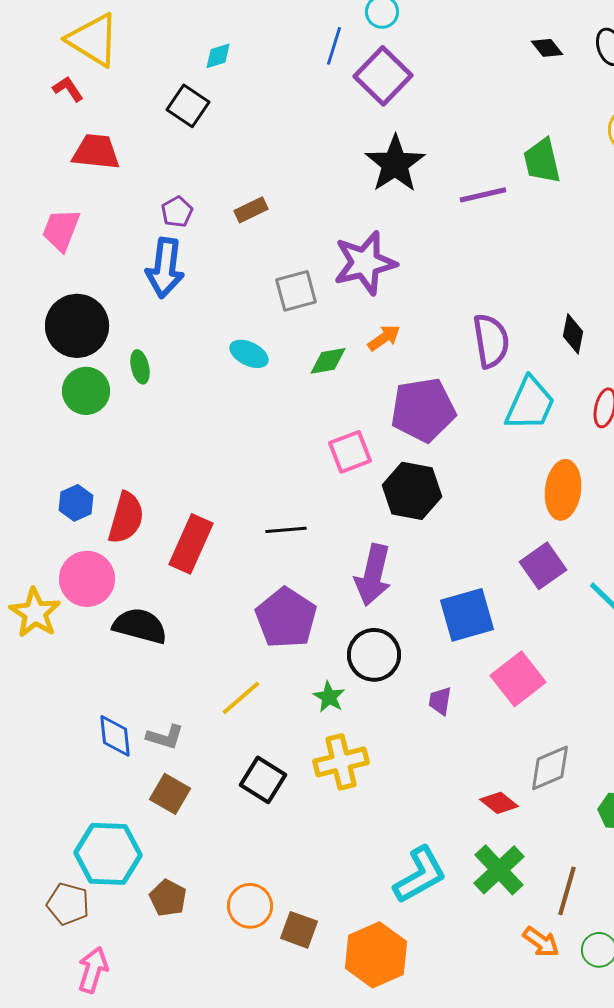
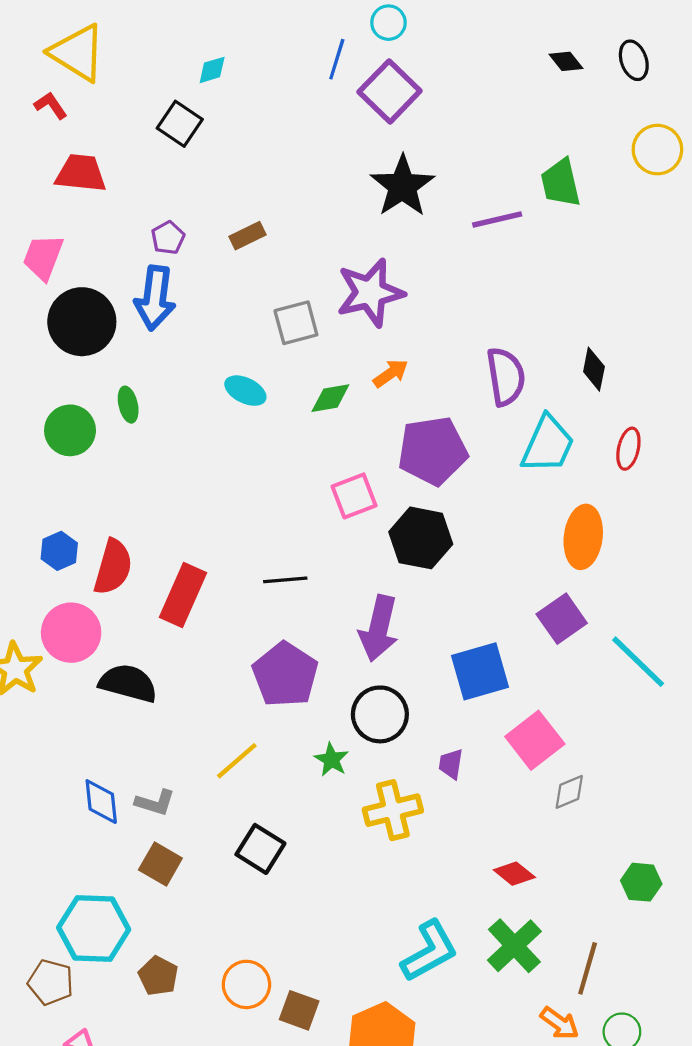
black circle: (77, 326) -> (82, 322), moved
yellow cross: (341, 762) -> (393, 810), moved
gray diamond: (550, 768) -> (569, 792), moved, size x0.7

